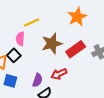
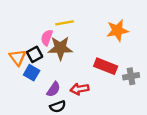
brown star: (52, 44) -> (60, 48), moved
red rectangle: (76, 49) -> (106, 66), turned 42
blue square: (10, 81) -> (32, 73), moved

